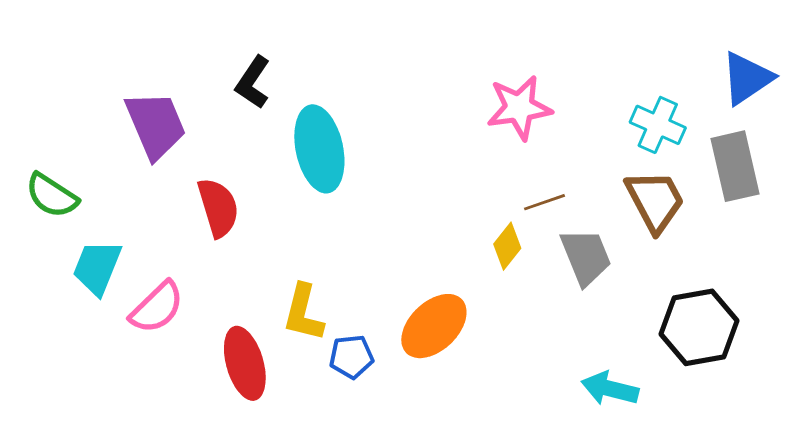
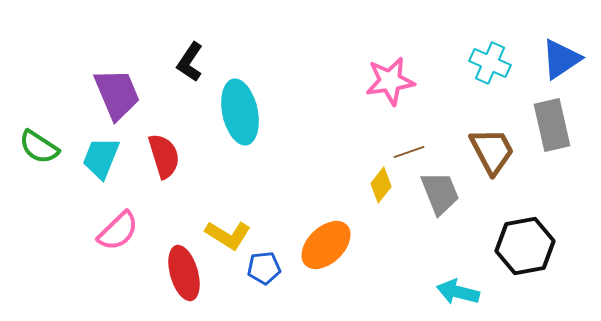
cyan cross: (658, 125) -> (490, 63), moved
cyan trapezoid: (97, 267) -> (101, 158), moved
yellow L-shape: (303, 313) -> (228, 235), turned -72

